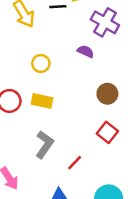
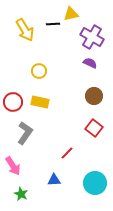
purple semicircle: (86, 51) -> (90, 63), moved
gray L-shape: (44, 145) -> (25, 133), moved

